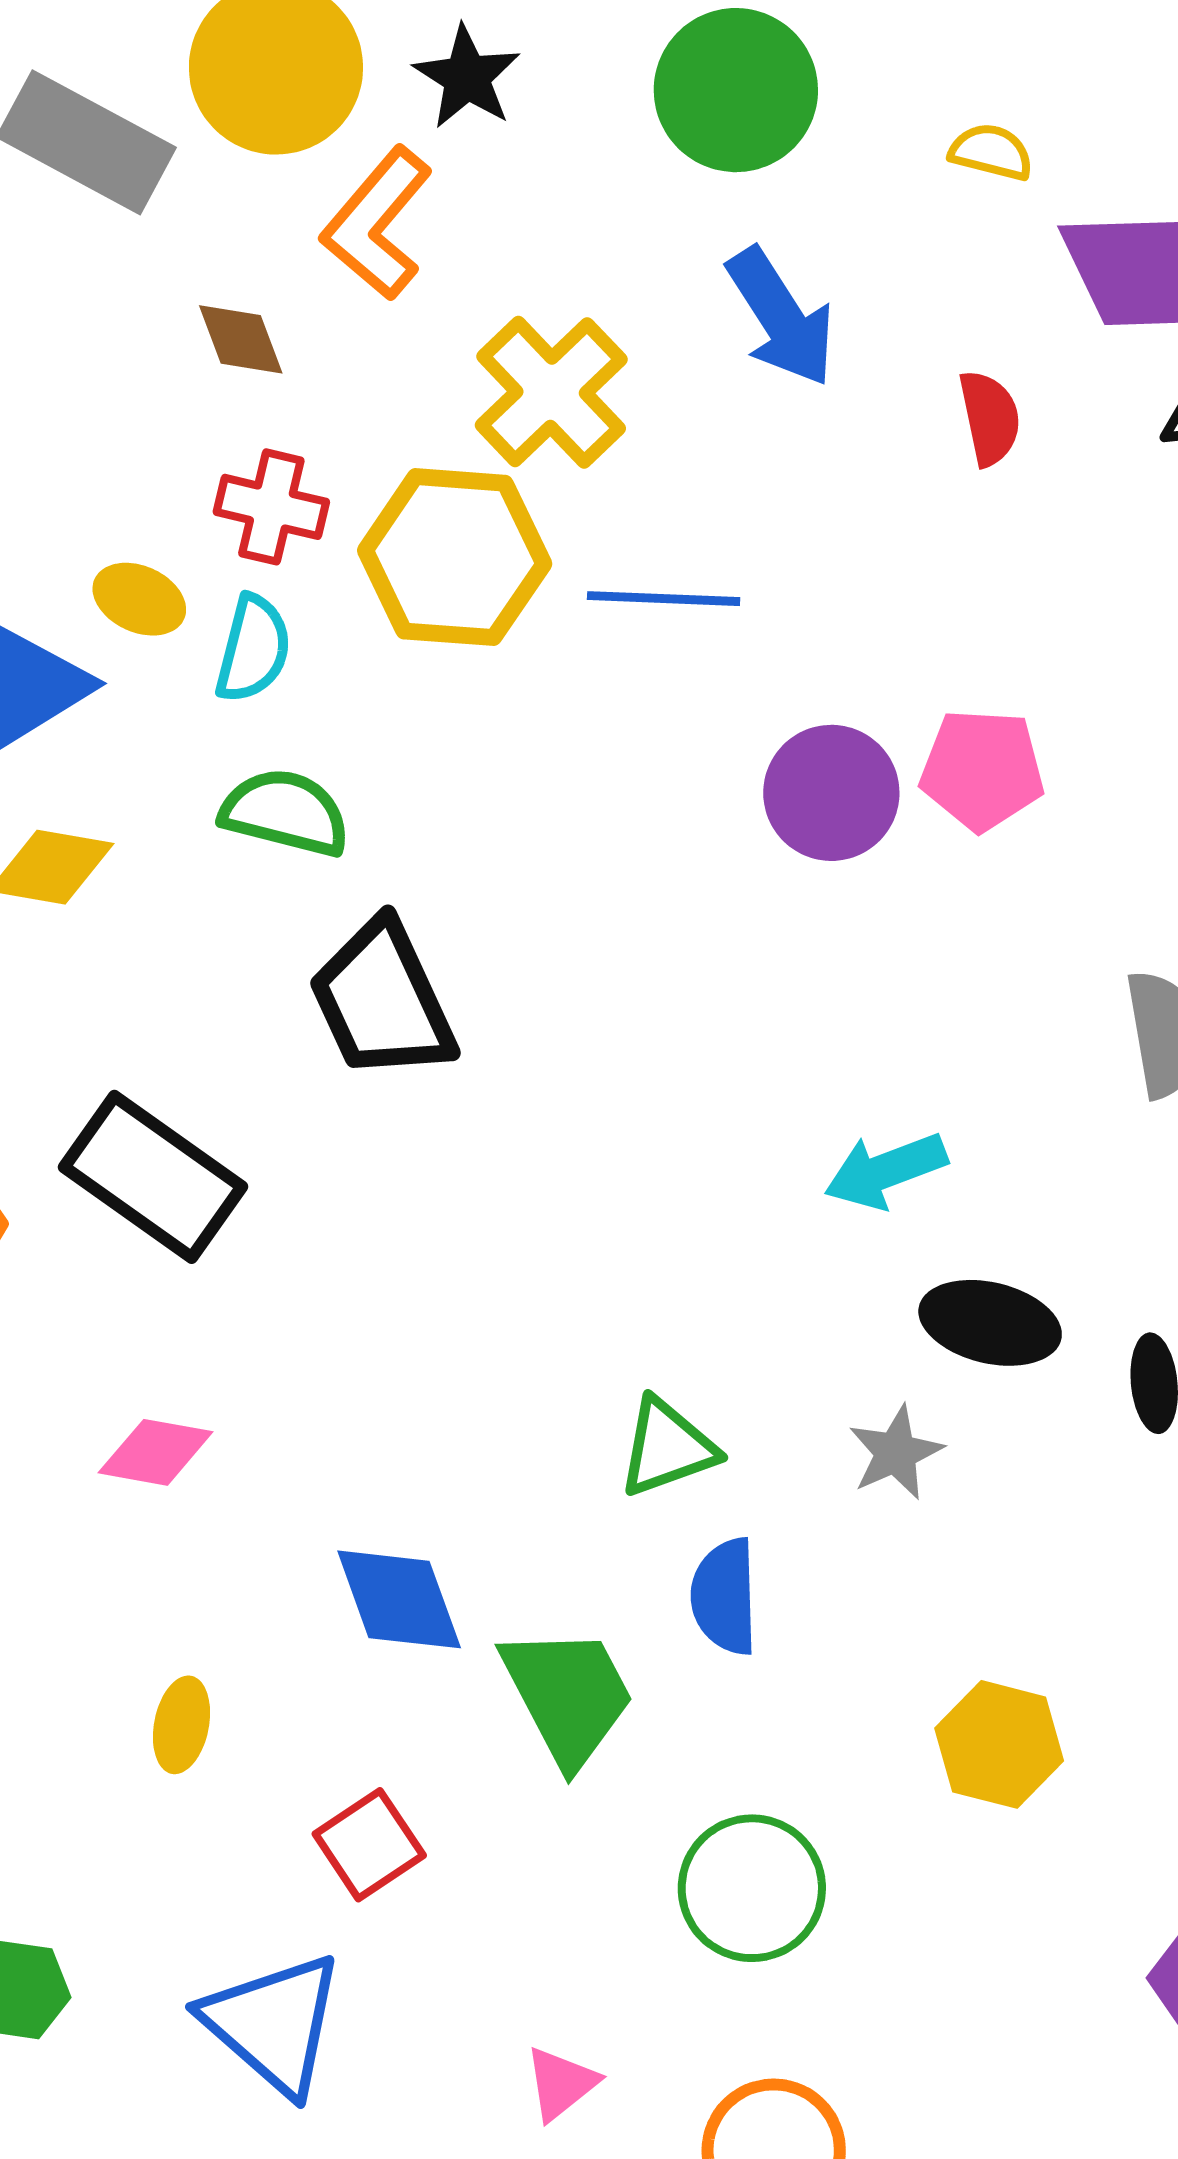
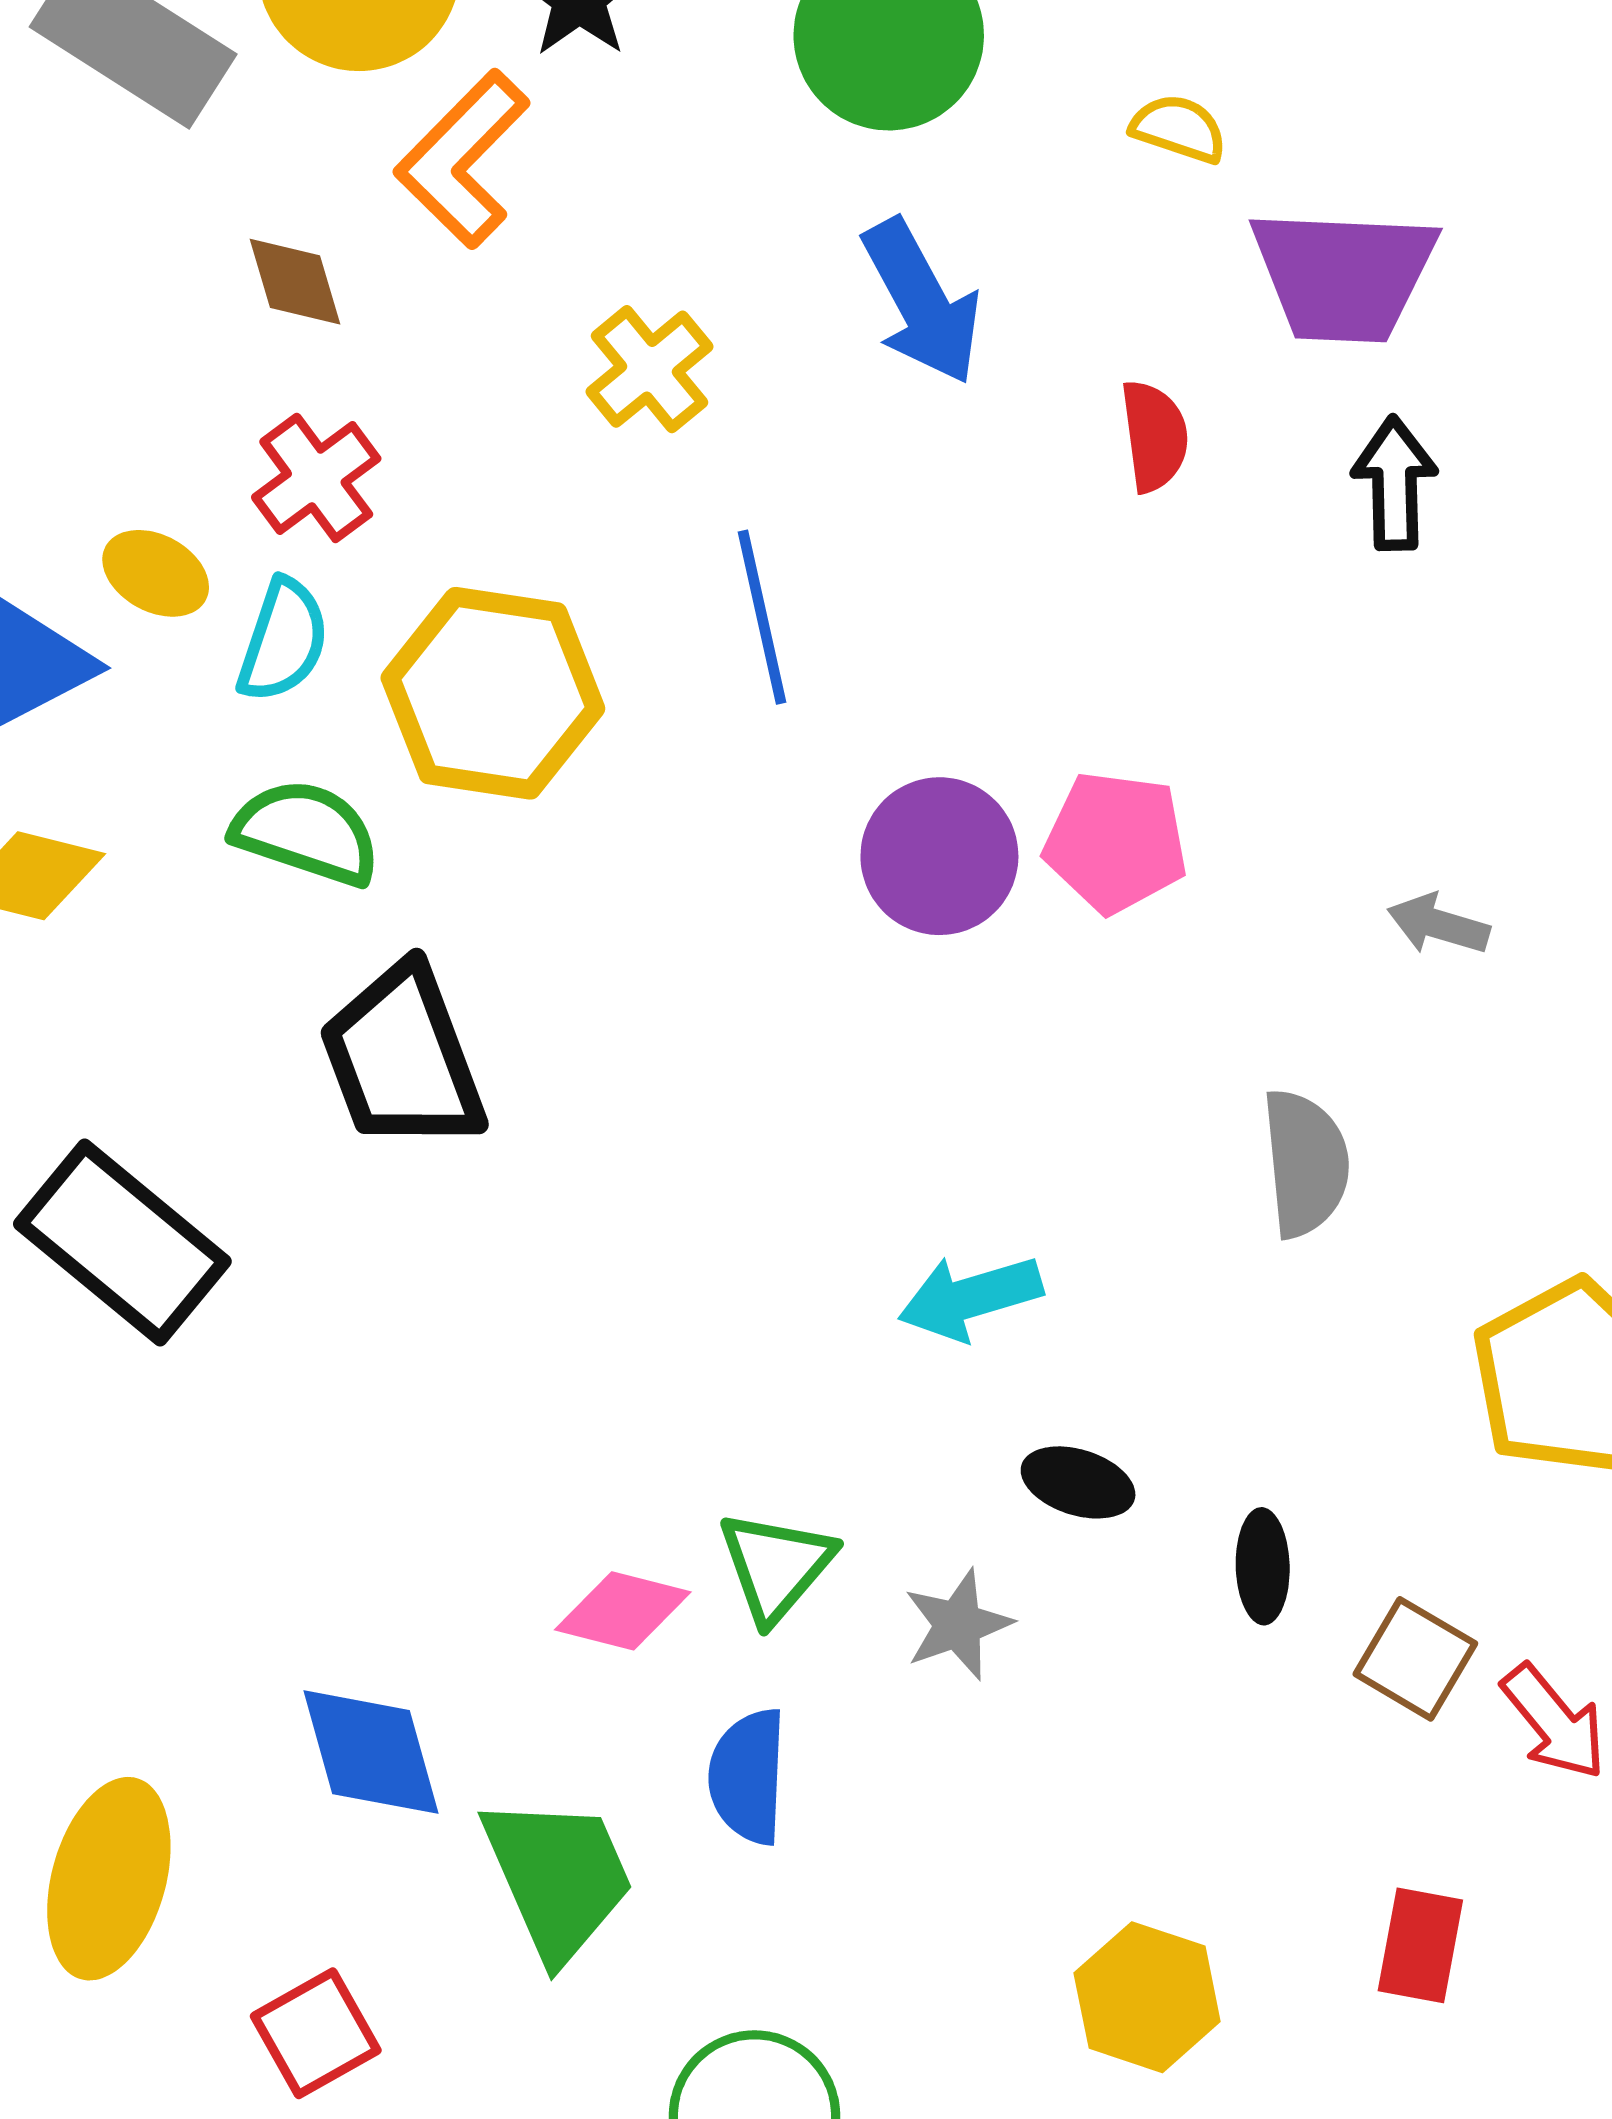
yellow cross: (551, 392) -> (649, 369), size x0.7
red cross: (271, 507) -> (316, 478), turned 36
yellow hexagon: (455, 557) -> (493, 693), moved
blue line: (664, 599) -> (762, 617), turned 71
black ellipse: (990, 1323) -> (1078, 1482), size x0.7
green triangle: (667, 1448) -> (776, 1566), moved, turned -34
pink diamond: (156, 1452) -> (623, 1611), moved
yellow ellipse: (181, 1725) -> (109, 1879), size x1.8
yellow hexagon: (999, 1744) -> (1147, 1997), moved

